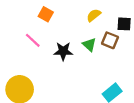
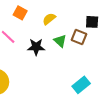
yellow semicircle: (94, 15) -> (49, 19), moved

